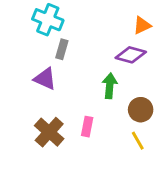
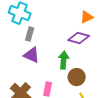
purple triangle: (45, 79) -> (32, 55), moved
brown circle: (141, 110) -> (77, 77), moved

